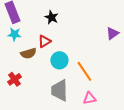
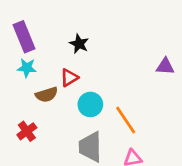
purple triangle: (112, 33) -> (165, 66), turned 40

